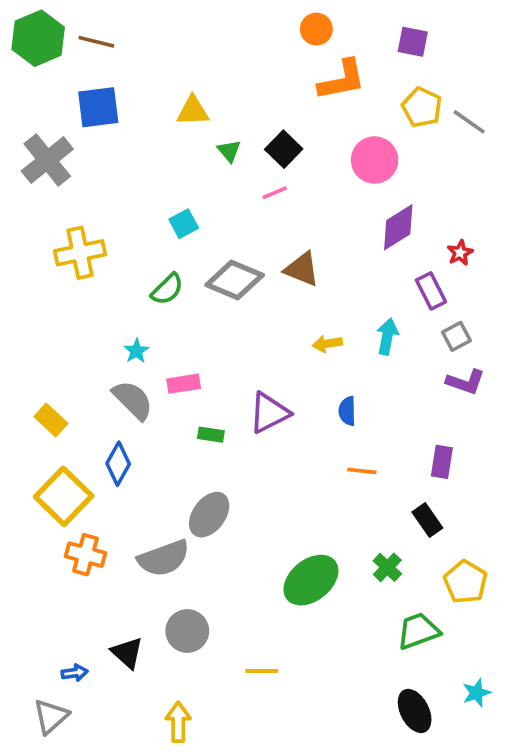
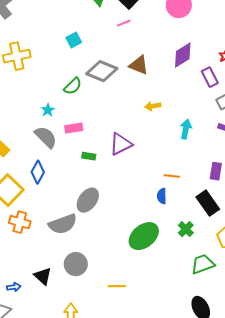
purple diamond: (398, 227) -> (183, 55), moved
green semicircle: (167, 289) -> (73, 86), moved
cyan arrow: (387, 336) -> (186, 129), moved
blue semicircle: (347, 411) -> (162, 196), moved
black rectangle: (427, 520) -> (208, 203), size x1.4

